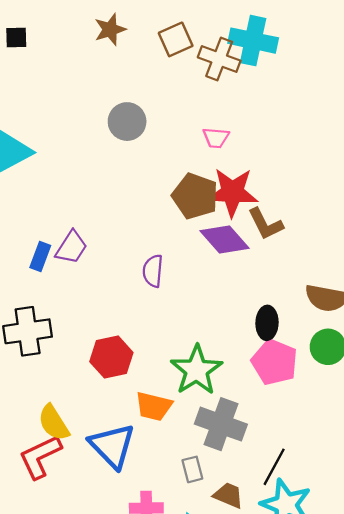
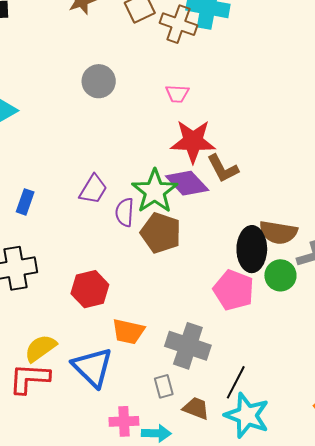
brown pentagon: (195, 196) -> (161, 233), moved
purple trapezoid: (71, 247) -> (93, 189), moved
black ellipse: (267, 323) -> (252, 249), moved, size x1.5
green star: (197, 370) -> (155, 191), moved
yellow semicircle: (54, 423) -> (40, 348), turned 88
red L-shape: (40, 457) -> (29, 378), turned 30

